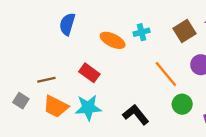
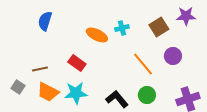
blue semicircle: (67, 24) -> (45, 21), moved
green circle: (182, 104) -> (147, 95), moved

